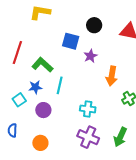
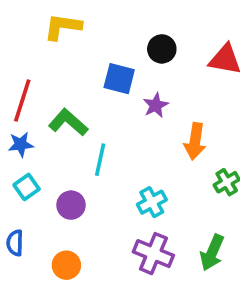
blue star: (35, 87) -> (21, 144), moved
cyan cross: (88, 109) -> (152, 202), turned -35

